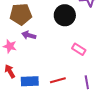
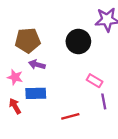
blue rectangle: (30, 81) -> (36, 93), moved
purple line: (87, 82) -> (104, 101), moved

